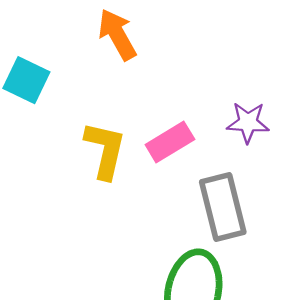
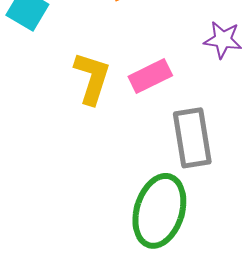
purple star: (248, 122) -> (223, 40), moved

